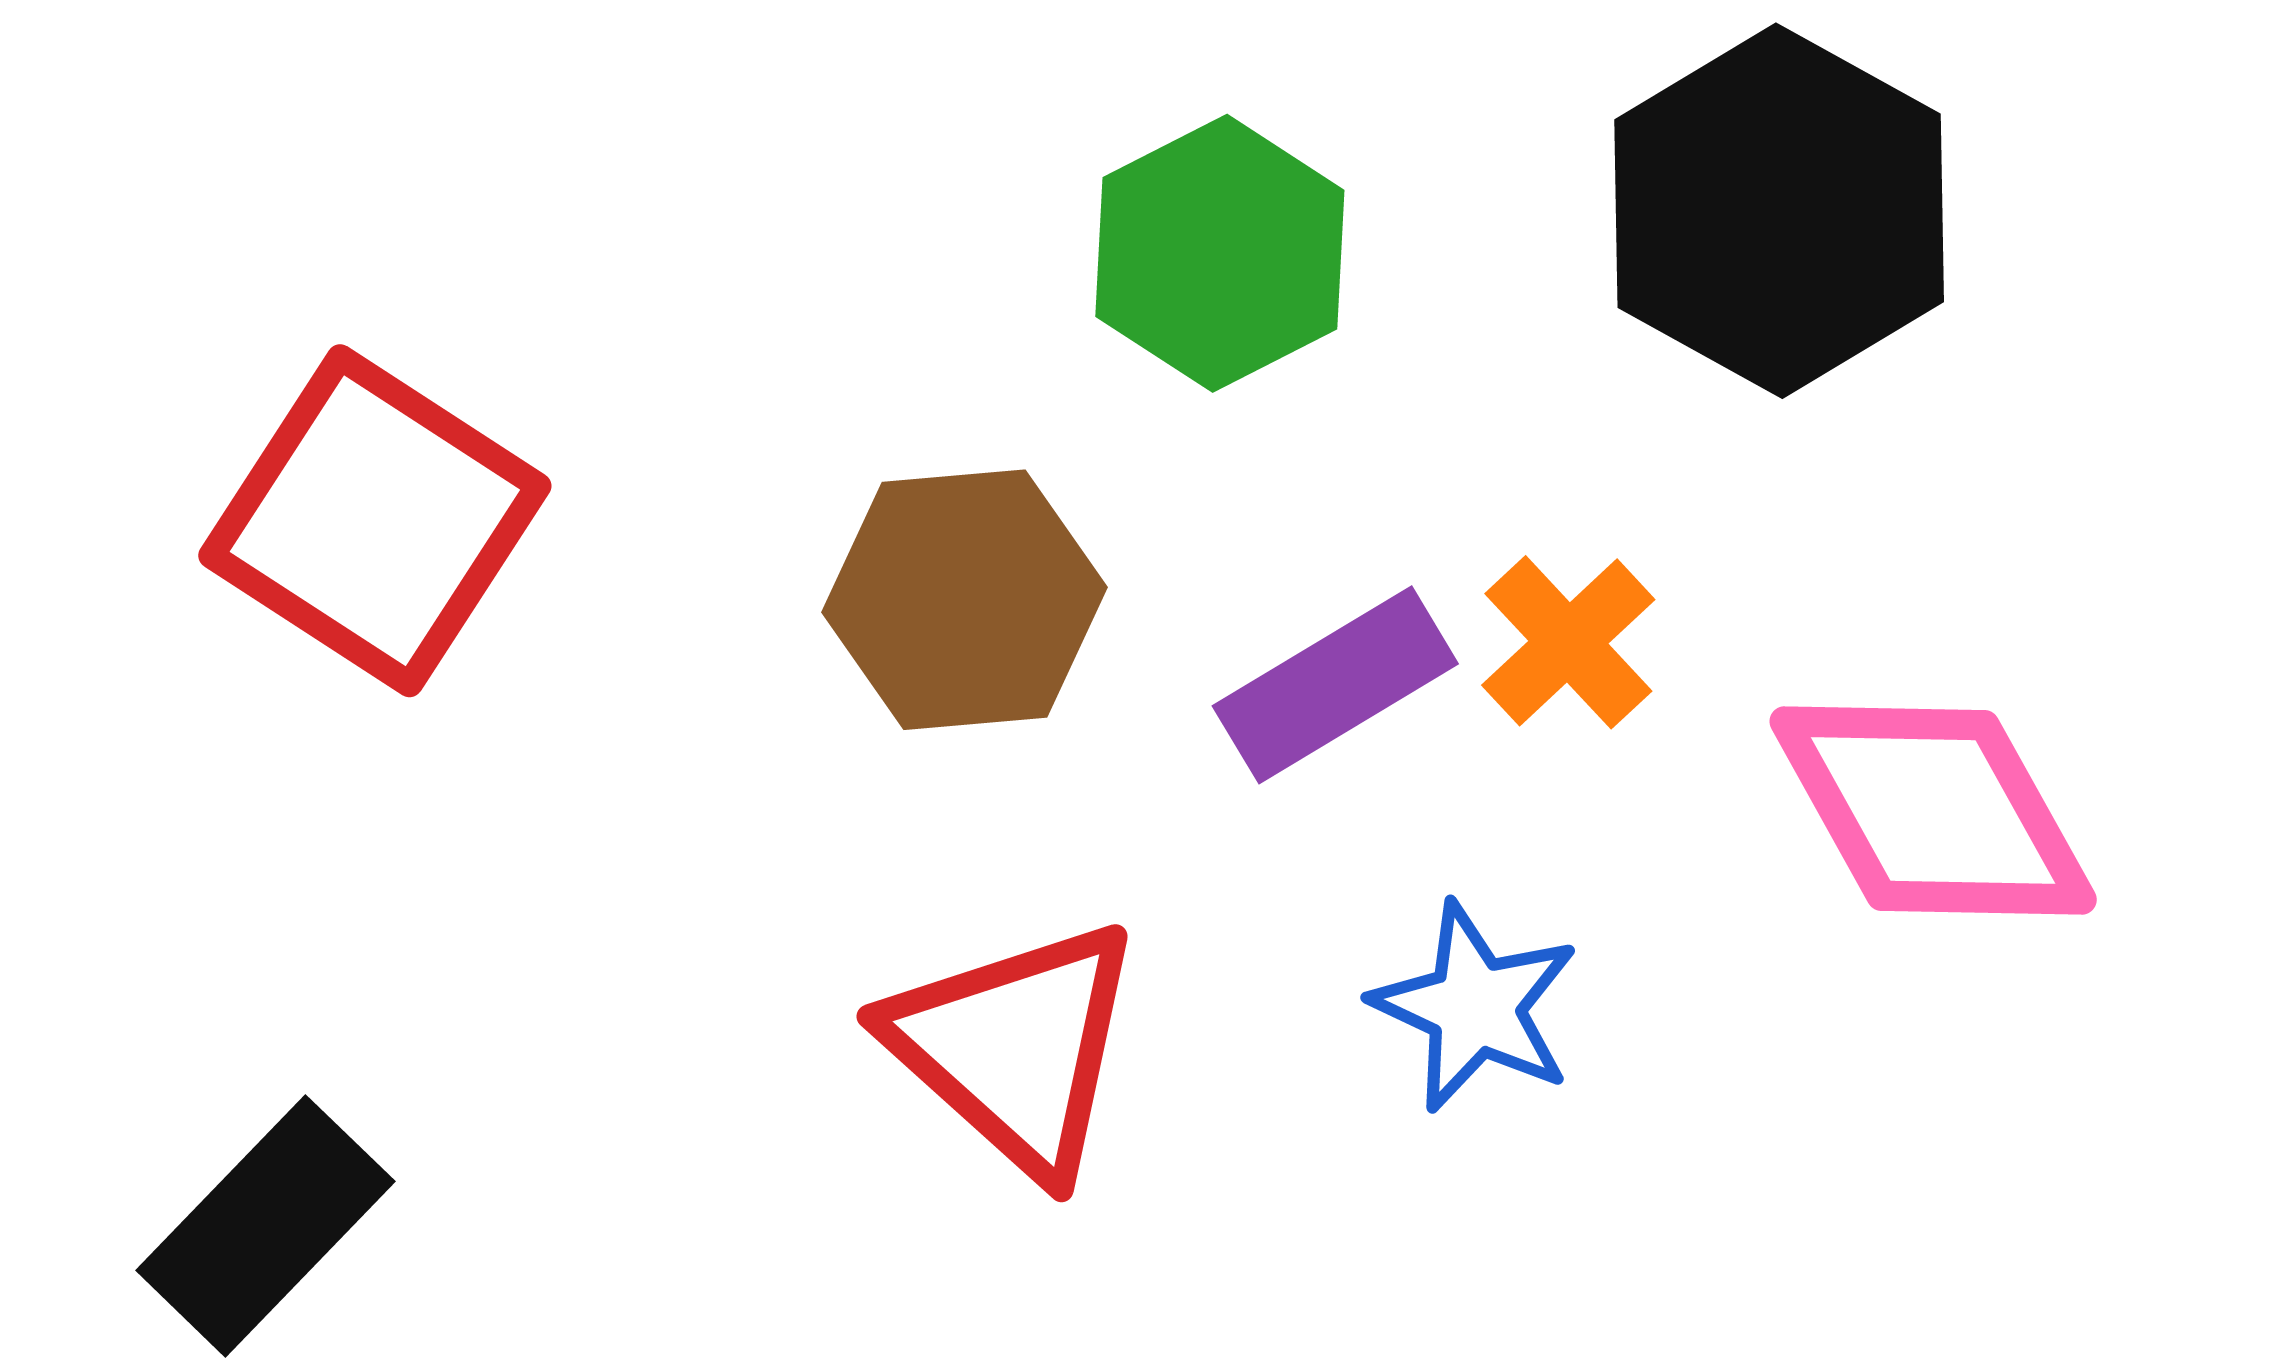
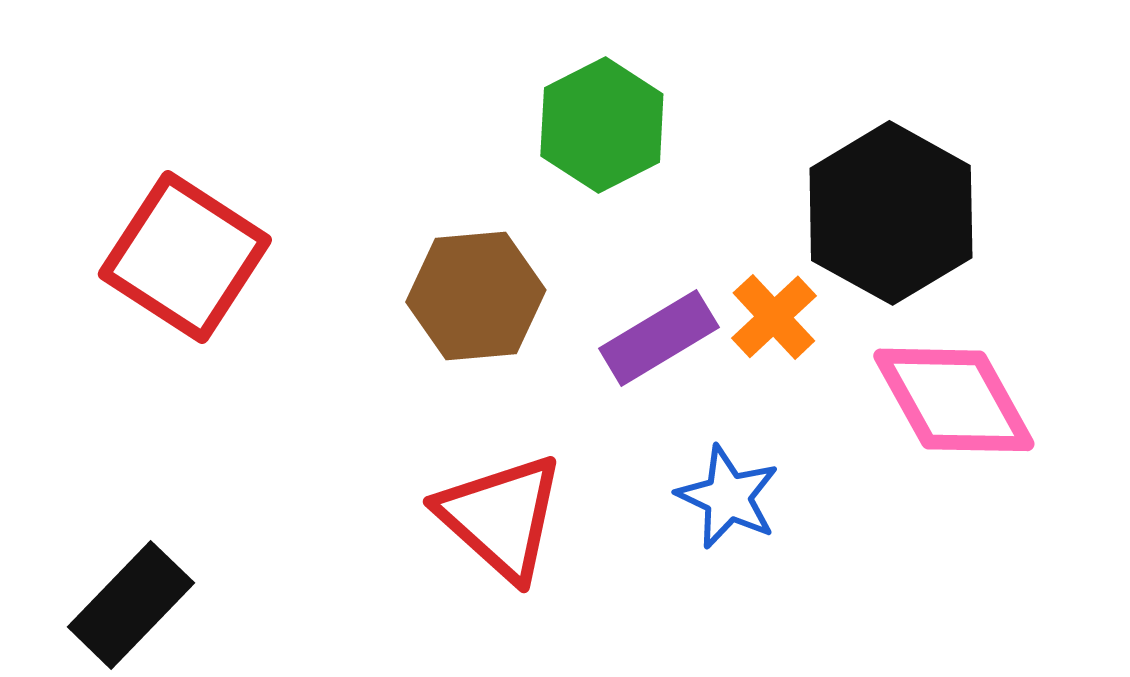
black hexagon: (1779, 211) -> (891, 213), moved

